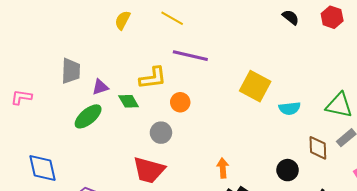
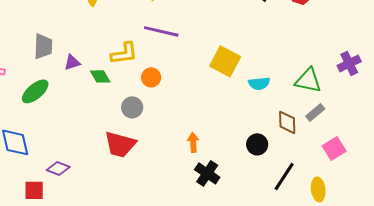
green ellipse: (88, 116) -> (35, 91), moved

